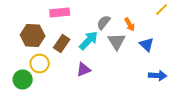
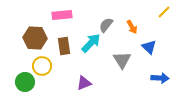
gray triangle: (117, 42) -> (122, 60), moved
brown rectangle: (62, 44) -> (64, 46), turned -42
purple triangle: (84, 70) -> (84, 83), moved

